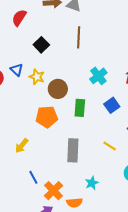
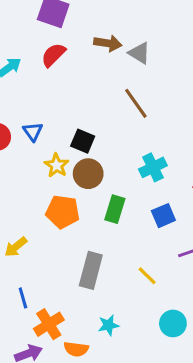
brown line: (79, 37) -> (136, 103), turned -50
black square: (41, 45) -> (83, 141), moved, turned -35
yellow star: (37, 77) -> (57, 165), moved

